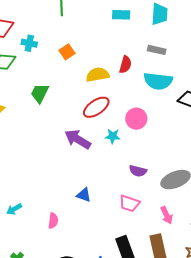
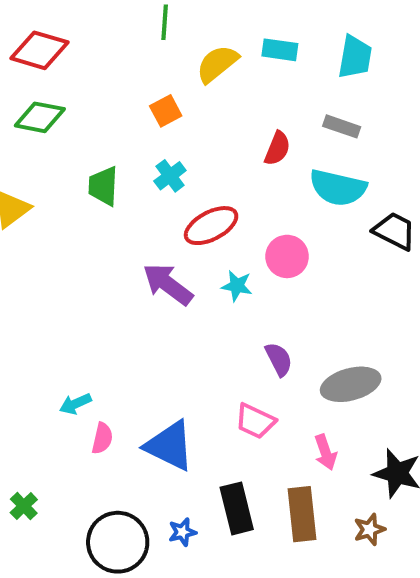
cyan cross: (29, 43) -> (170, 176), moved, turned 35
yellow semicircle: (98, 75) -> (217, 64), moved, turned -35
green trapezoid: (40, 93) -> (103, 186), turned -30
purple semicircle: (138, 171) -> (279, 359), turned -138
blue triangle: (84, 195) -> (170, 446), moved, size x1.8
cyan arrow: (14, 209) -> (75, 404), moved

